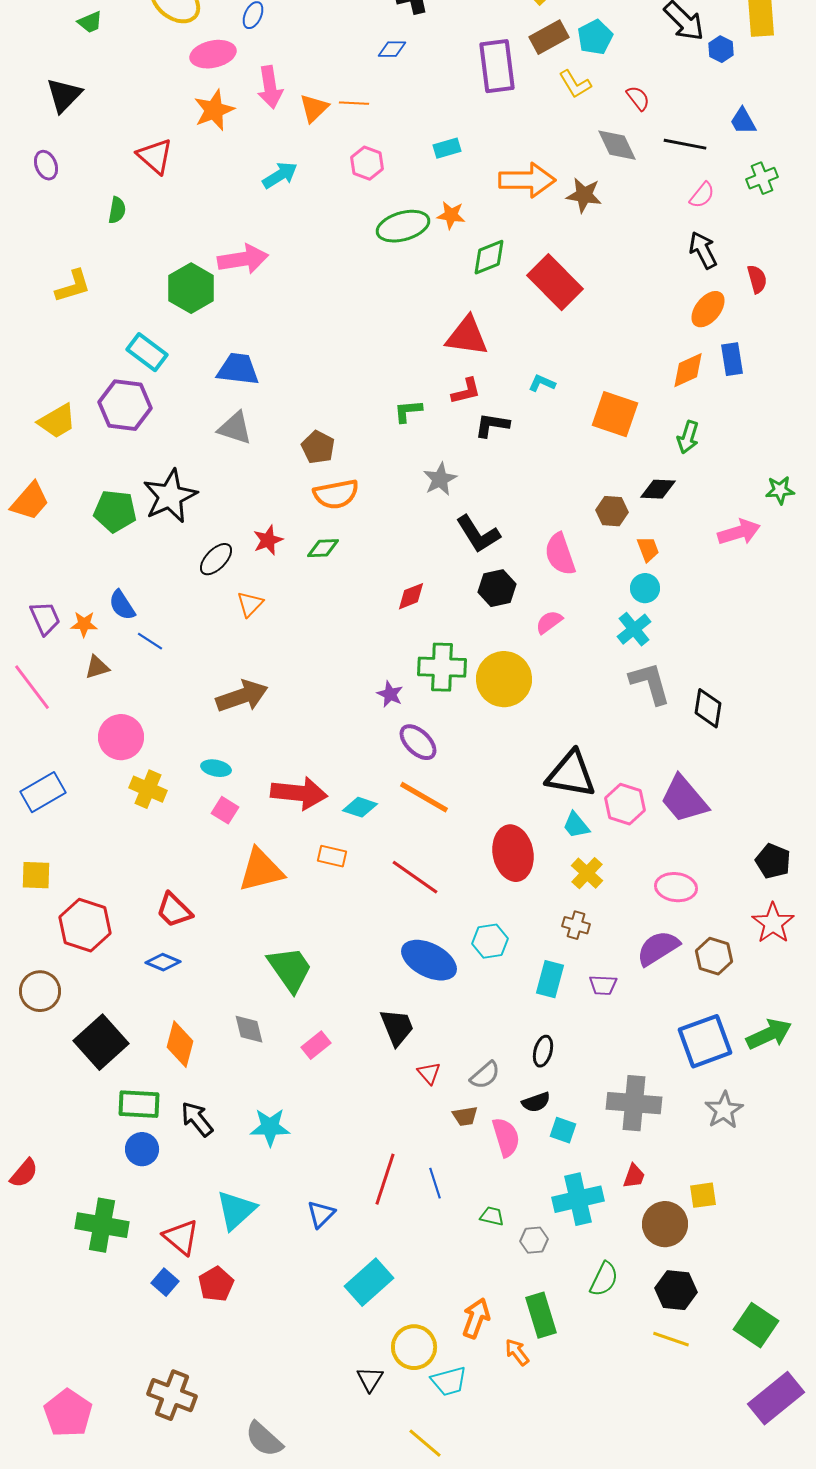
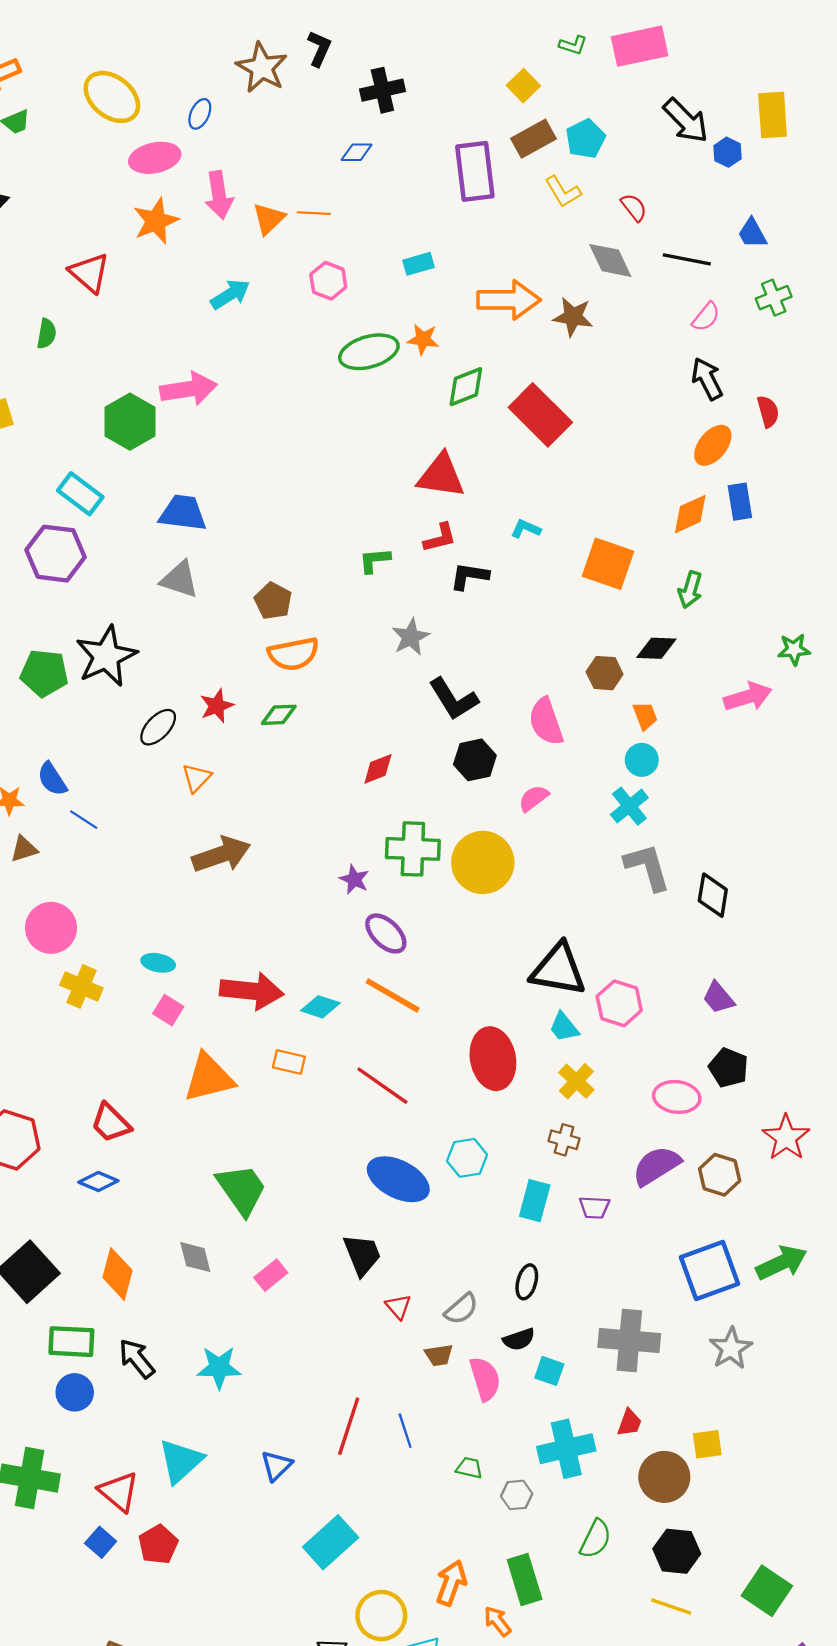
brown arrow: (242, 696) -> (221, 855), moved
purple trapezoid: (684, 799) -> (718, 998), moved, size x0.6
black pentagon: (773, 861) -> (729, 1068), moved

